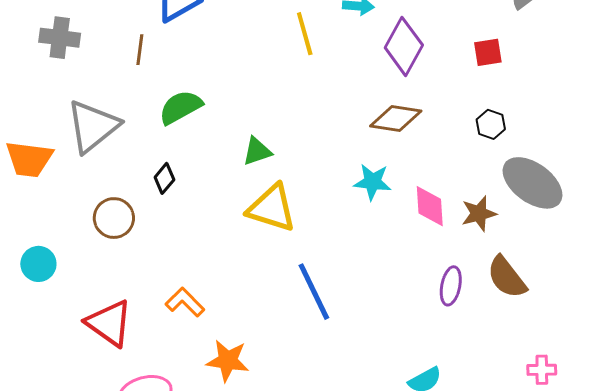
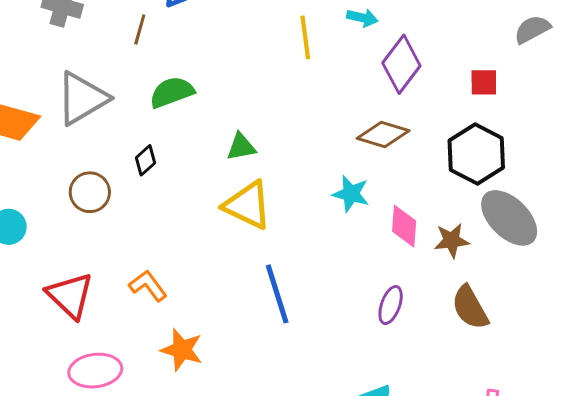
black hexagon: (491, 124) -> (476, 154), size x2.0
purple ellipse: (451, 286) -> (391, 305), moved

